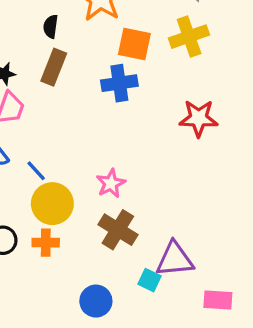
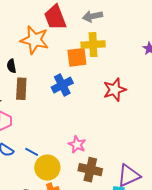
yellow cross: (189, 37) -> (93, 45), turned 35
orange square: (134, 44) -> (77, 57), moved

